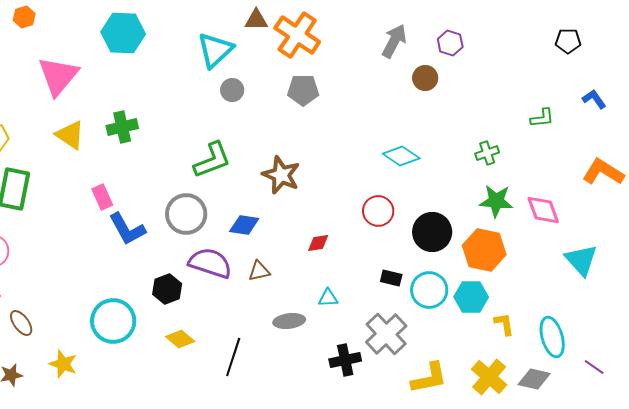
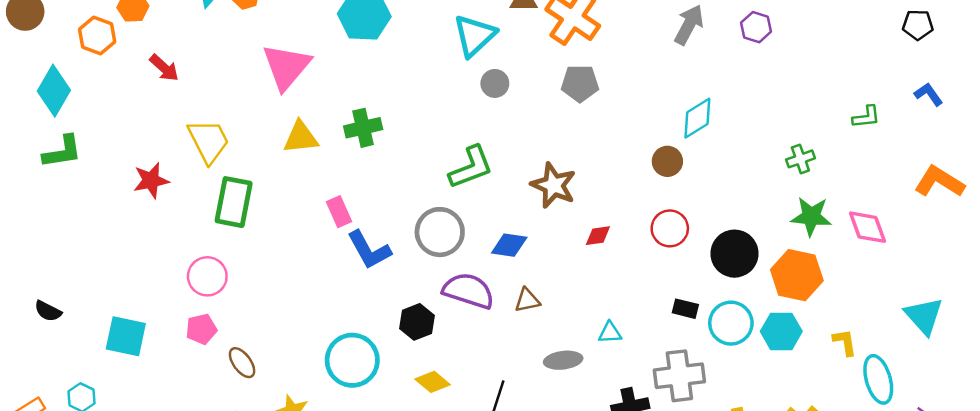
black pentagon: (568, 41) -> (918, 25), moved
brown circle: (425, 78) -> (667, 161), moved
yellow triangle: (70, 135) -> (301, 137), turned -40
cyan diamond: (401, 156) -> (697, 118), moved, turned -66
red diamond: (318, 243) -> (598, 236), moved
cyan triangle: (581, 260) -> (924, 316), moved
yellow L-shape: (504, 324) -> (845, 342), moved
gray cross: (386, 334) -> (679, 376), turned 36

